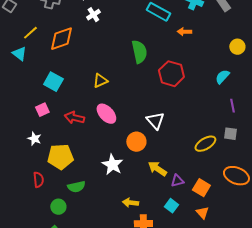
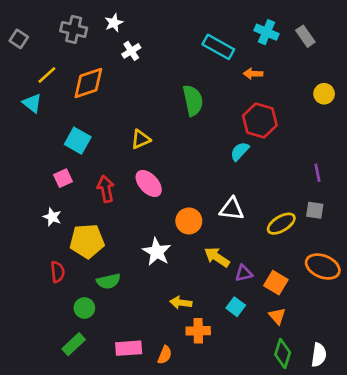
red hexagon: (171, 74) -> (260, 121), moved
cyan semicircle: (222, 77) -> (240, 151), moved
red arrow: (74, 118) -> (106, 189), turned 66
white triangle: (155, 121) -> (232, 209), moved, turned -42

